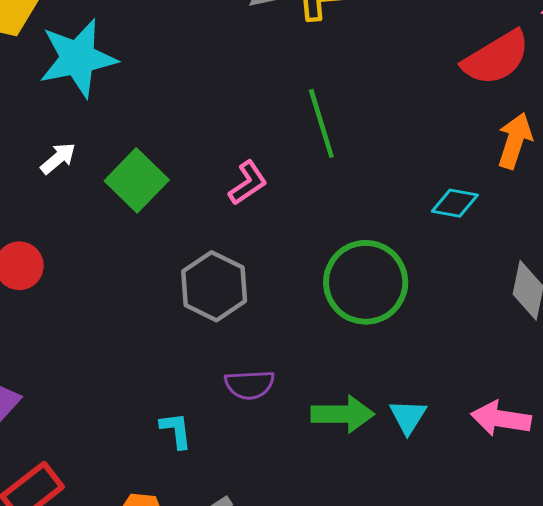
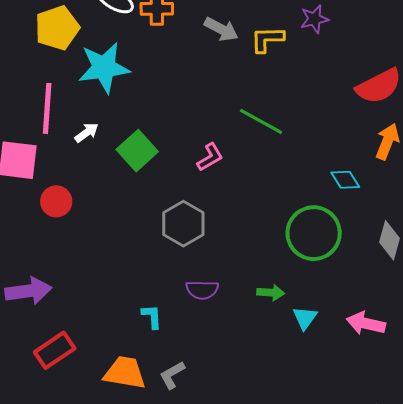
green line: (321, 123) -> (261, 121), turned -48
cyan diamond: (455, 203) -> (345, 180), turned 44
green circle: (366, 282) -> (314, 233), moved
green arrow: (343, 414) -> (271, 293), moved, size x0.7

